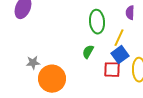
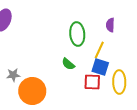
green semicircle: (88, 52) -> (68, 64), turned -80
blue square: (120, 55) -> (100, 67), turned -36

